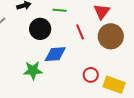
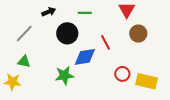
red line: (80, 32) -> (106, 42), moved
brown circle: (111, 36) -> (138, 33), size x0.7

